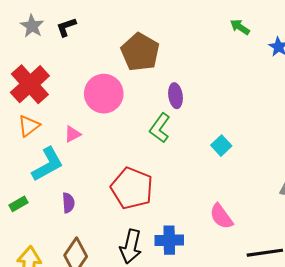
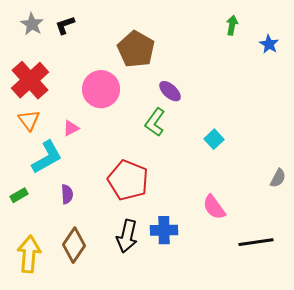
green arrow: (240, 27) -> (232, 25), turned 66
purple ellipse: (175, 96) -> (170, 91), turned -40
orange triangle: (29, 126) -> (29, 120), turned -30

